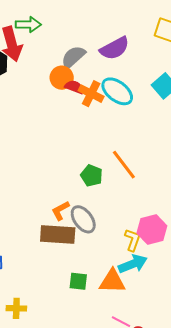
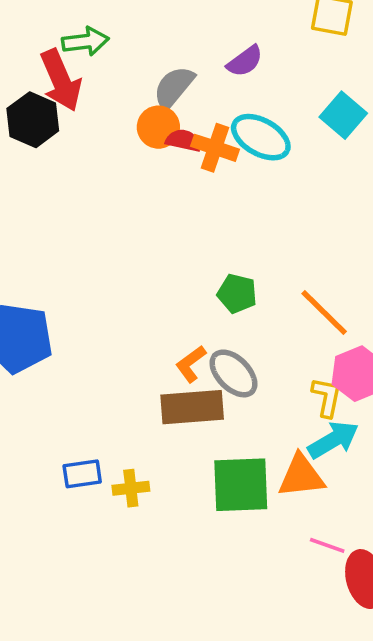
purple semicircle: (115, 48) -> (245, 61), size x0.7
orange line: (124, 165) -> (324, 313), moved
green square: (78, 281) -> (241, 485), size x1.8
yellow cross: (16, 308) -> (131, 488), moved

